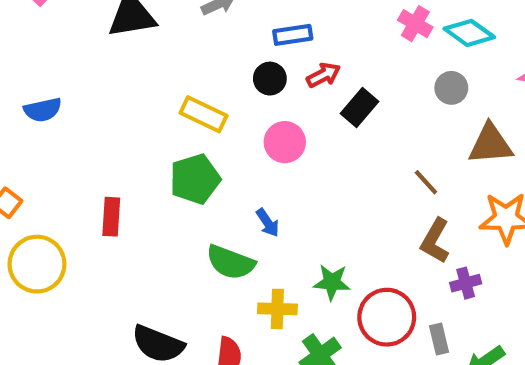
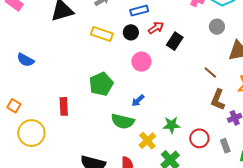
blue semicircle: (43, 110) -> (25, 60), turned 48
yellow rectangle: (204, 114) -> (102, 34), moved
blue arrow: (268, 223) -> (138, 101), turned 88
yellow cross: (277, 309) -> (147, 141), turned -36
red circle: (387, 317) -> (199, 138), size x0.7

